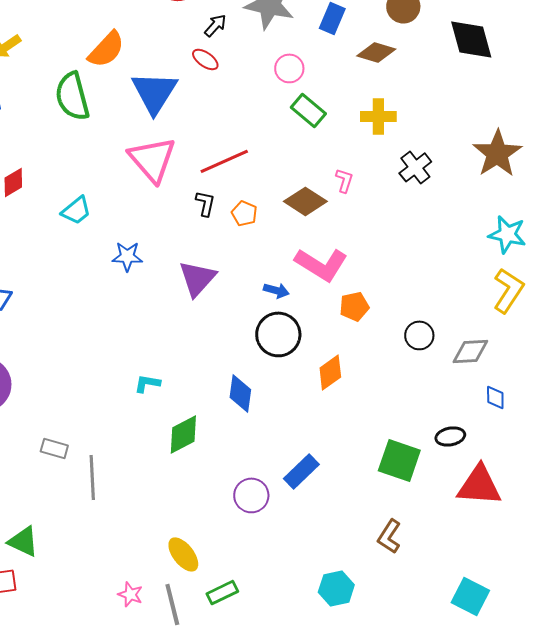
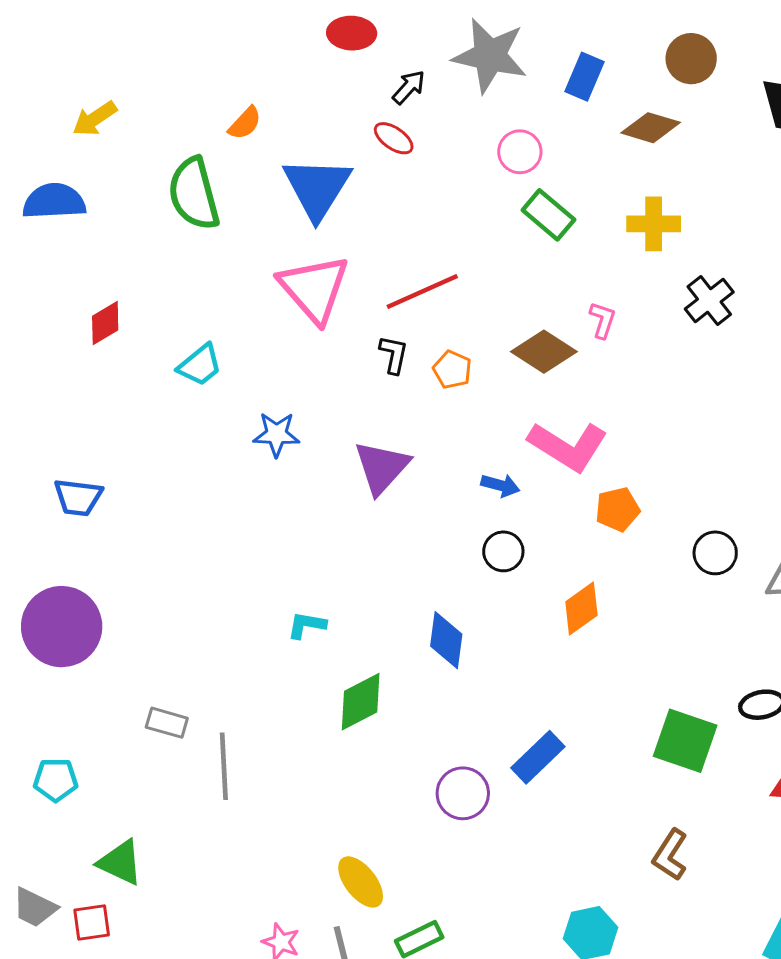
orange semicircle: (106, 49) -> (245, 123), size x0.6
black circle: (278, 334) -> (503, 551), size x0.6

